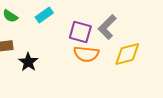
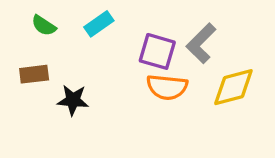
black star: (28, 62) -> (73, 100), turned -30

